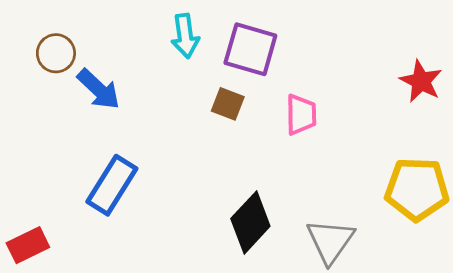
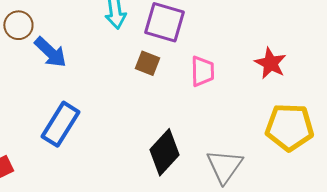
red star: (421, 81) -> (270, 63), moved

